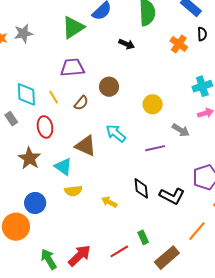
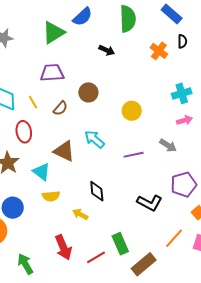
gray arrow: (181, 130) -> (168, 145), moved
black diamond: (141, 188) -> (97, 191), moved
yellow arrow: (109, 202) -> (80, 214), moved
green rectangle: (143, 237) -> (120, 244), size x1.5
red arrow: (79, 256) -> (63, 247), moved, turned 110

